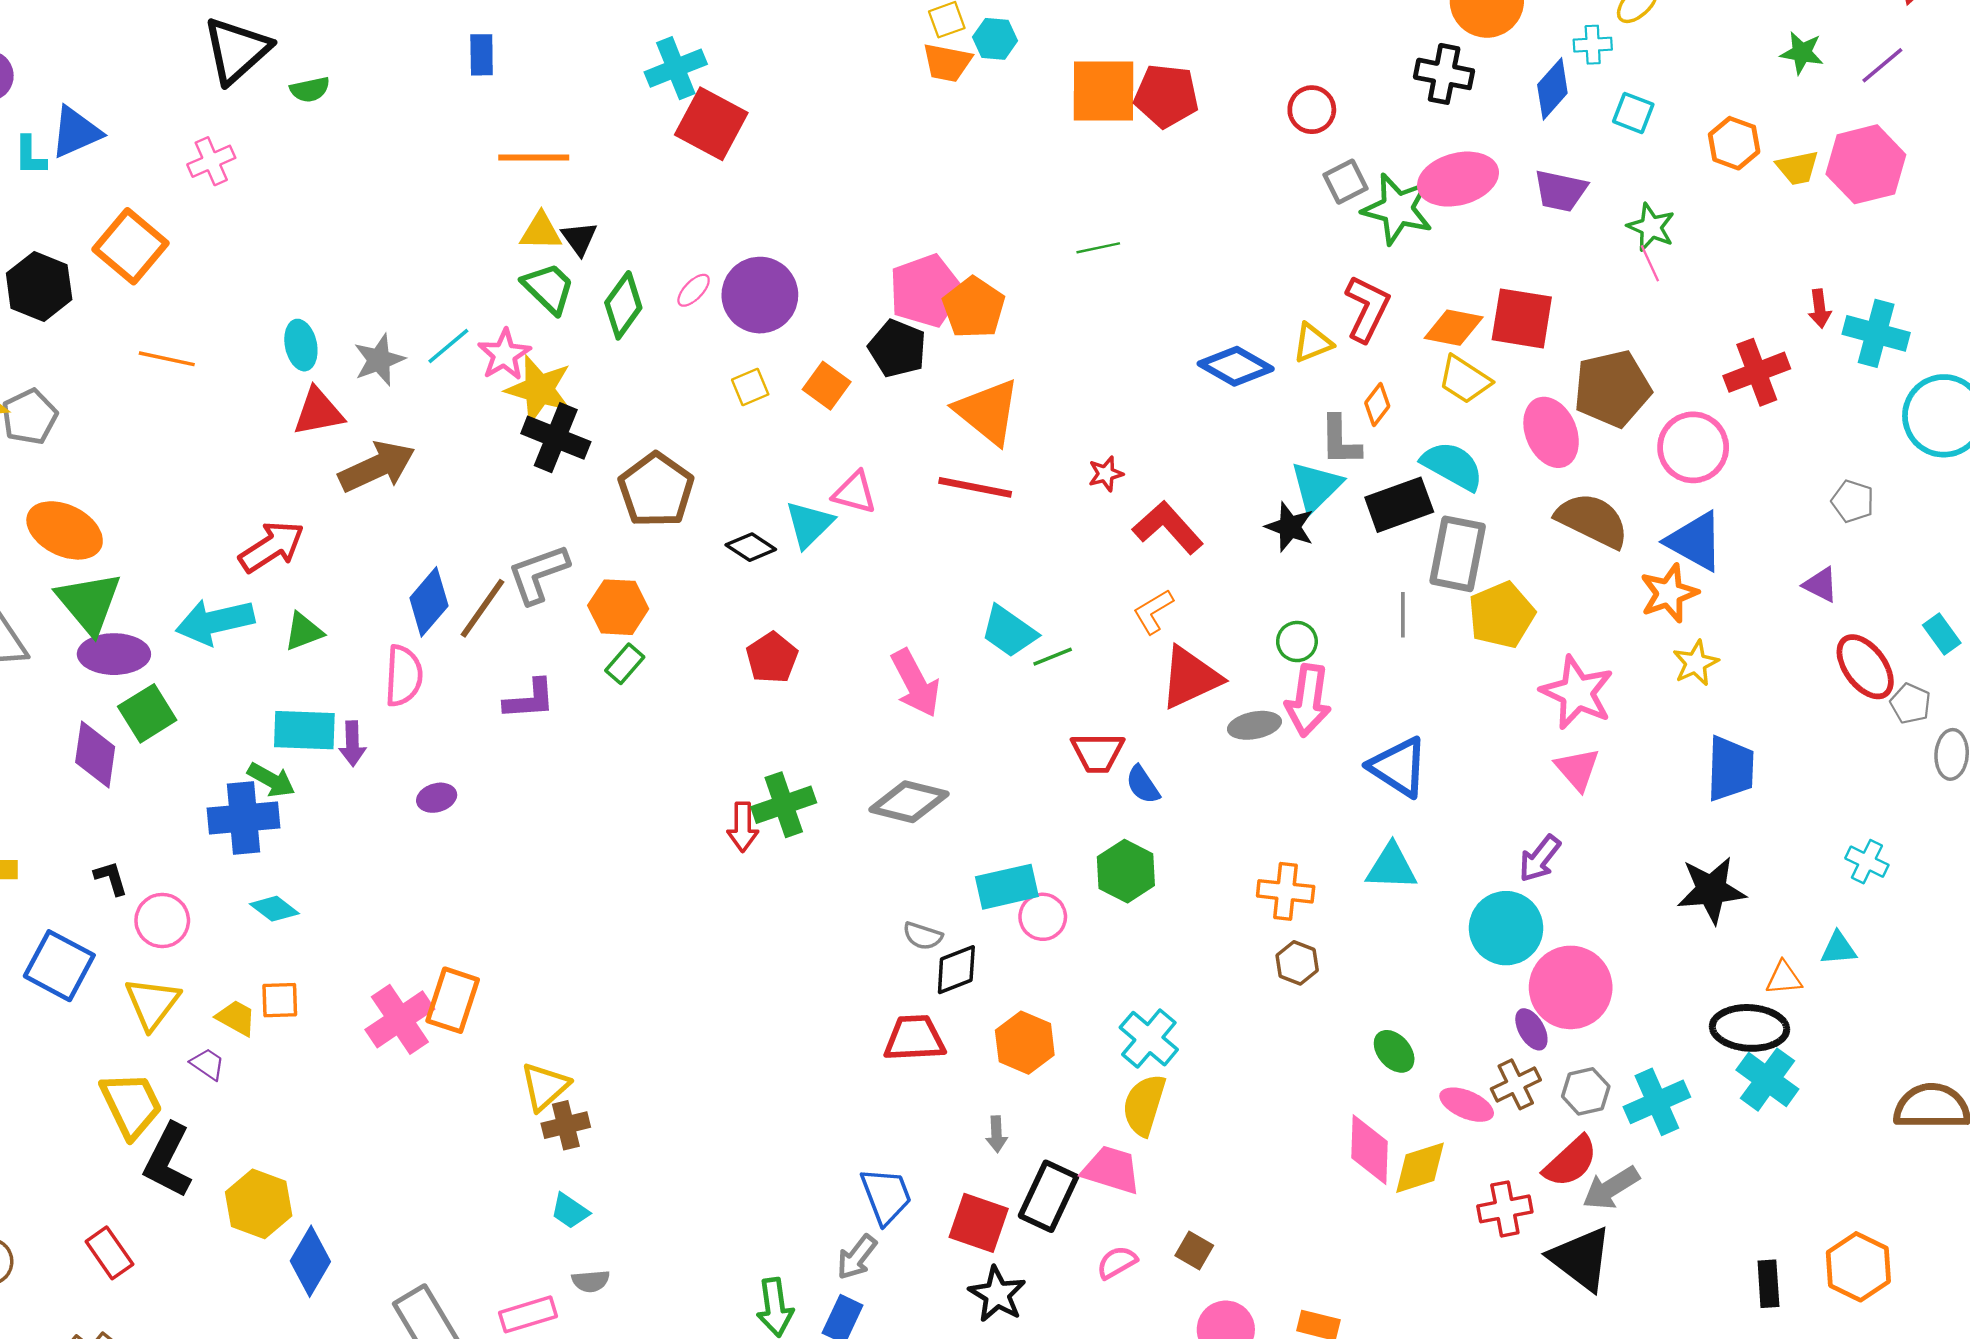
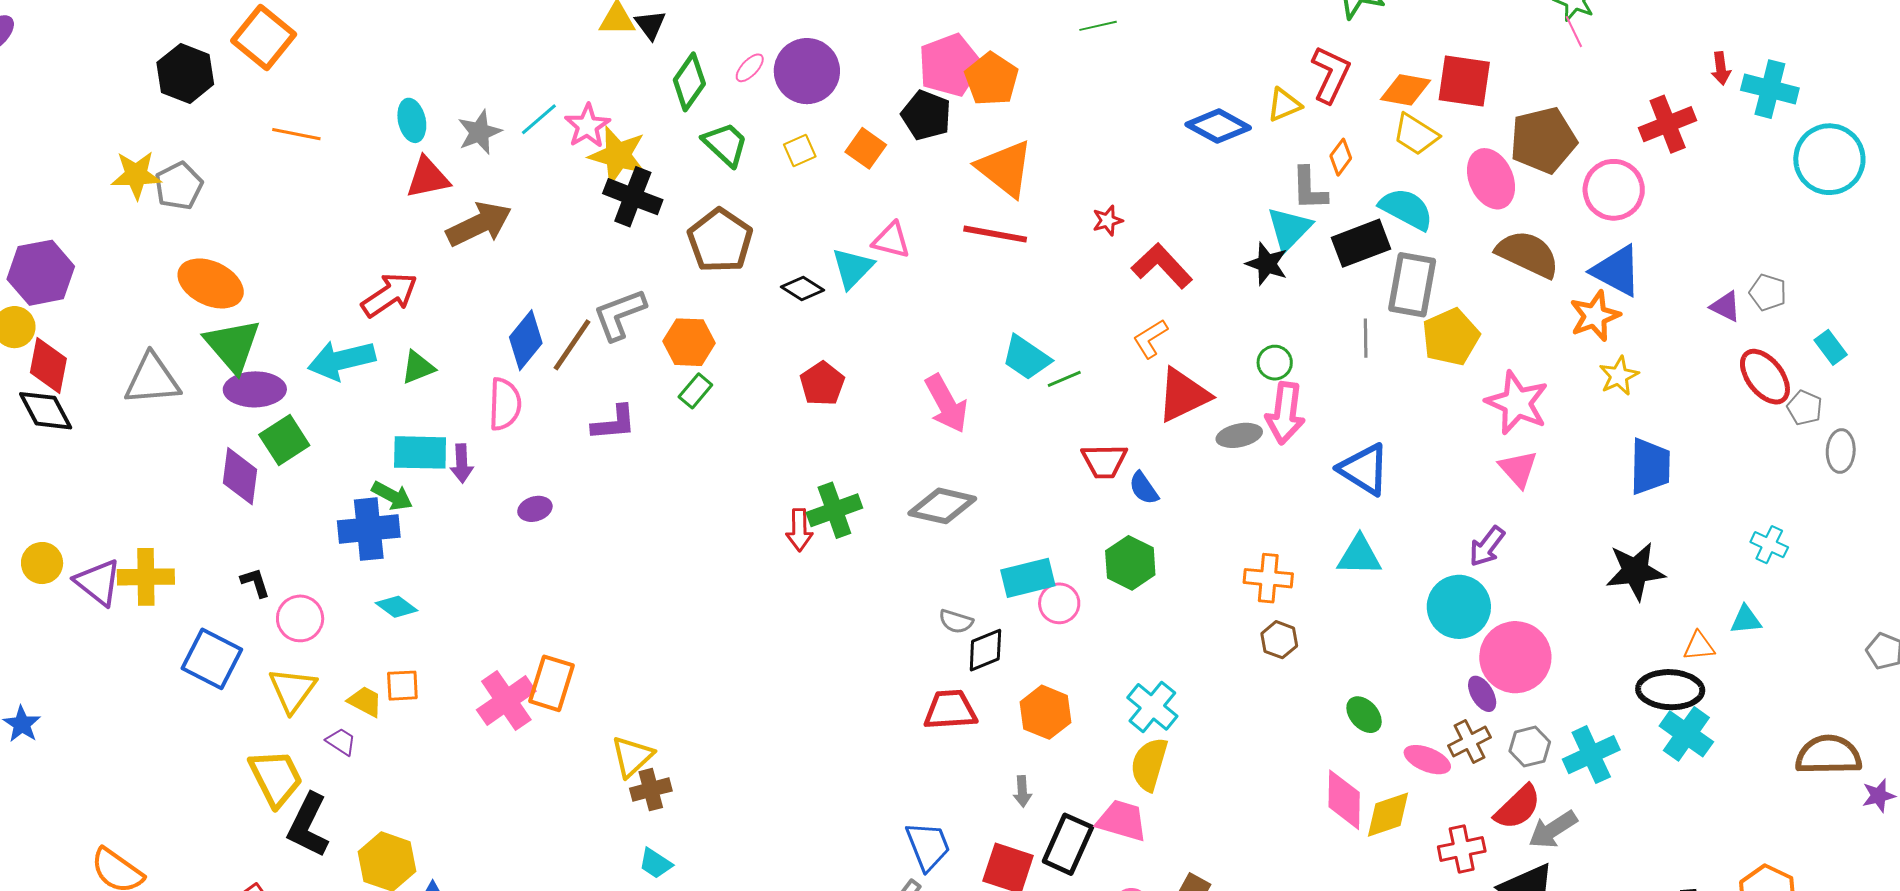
green trapezoid: (548, 288) -> (725, 144), moved
gray pentagon: (1853, 501) -> (1768, 292), moved

